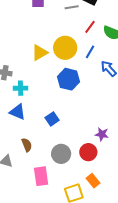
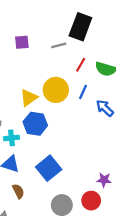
blue hexagon: (68, 79) -> (35, 124), moved
blue square: (52, 119) -> (49, 168), size x1.6
brown semicircle: (27, 145) -> (18, 191), moved

